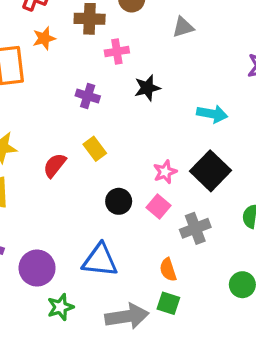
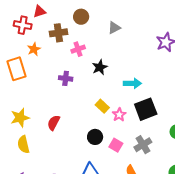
cyan arrow: (212, 114) -> (132, 83), moved
yellow rectangle: (95, 149) -> (102, 106), moved
black square: (210, 171) -> (146, 109), turned 35
pink square: (159, 207) -> (116, 145), moved

